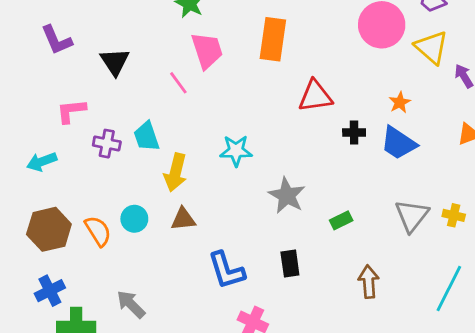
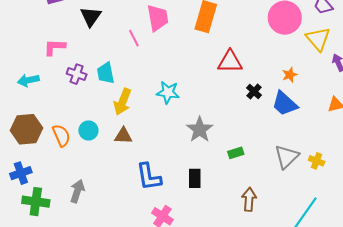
black cross: (354, 132) -> (254, 92), turned 35
gray arrow: (131, 304) -> (77, 191), turned 55

